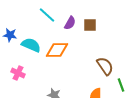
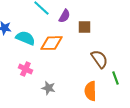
brown square: (90, 25) -> (84, 27), moved
pink cross: (18, 73) -> (25, 69), moved

